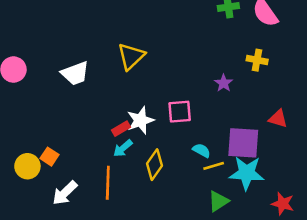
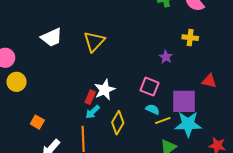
white trapezoid: (75, 73) -> (52, 37), moved
pink square: (180, 112) -> (150, 87), moved, turned 30
red rectangle: (121, 129) -> (90, 97), turned -32
yellow circle: (27, 166) -> (16, 82), moved

